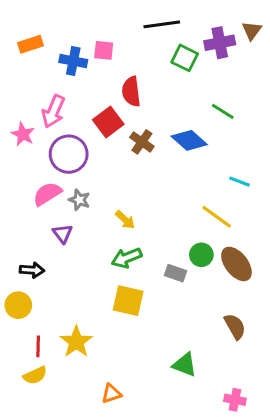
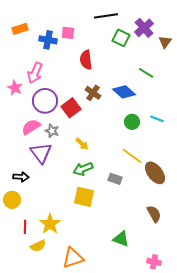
brown triangle: (252, 31) -> (165, 42), moved
purple cross: (220, 43) -> (144, 28), turned -30
red square: (108, 122) -> (71, 108), moved
yellow line: (217, 217) -> (132, 156), moved
purple triangle: (63, 233) -> (41, 153), size x1.6
green circle: (201, 255) -> (132, 122), moved
yellow semicircle: (35, 375) -> (38, 246), moved
orange triangle: (111, 394) -> (73, 258), size x1.6

